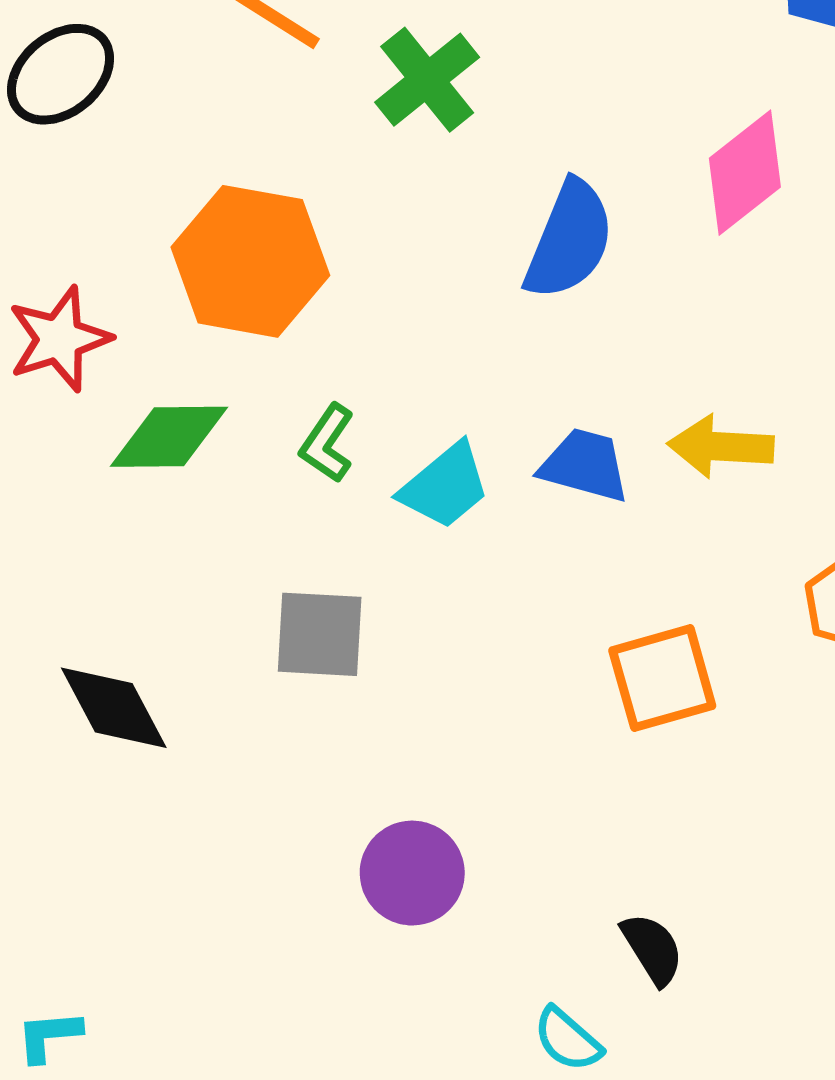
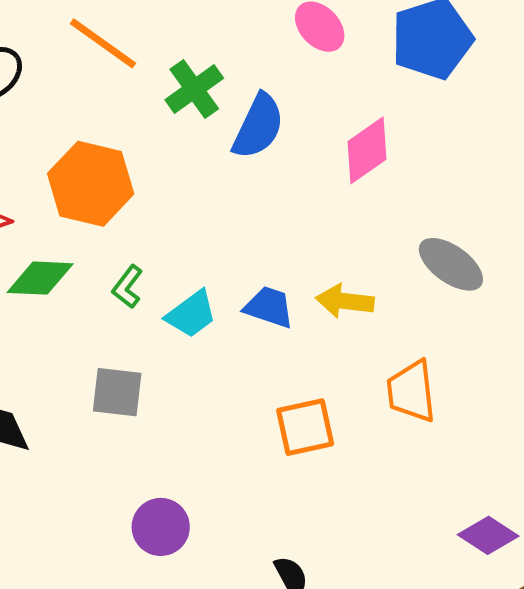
blue semicircle: (569, 240) -> (258, 126), moved

